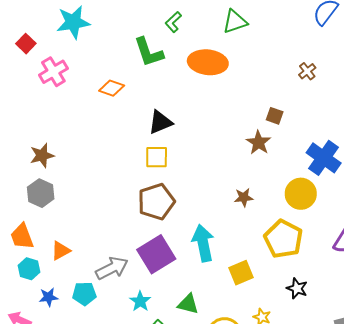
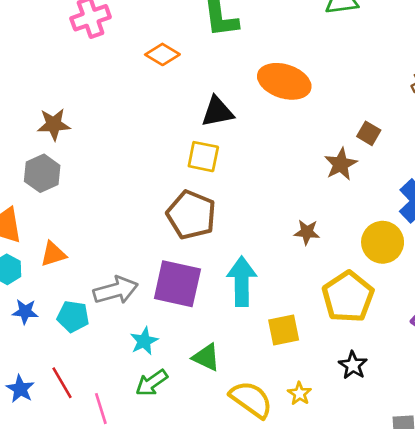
orange ellipse: (208, 62) -> (284, 81), moved
brown pentagon: (156, 202) -> (191, 215), turned 30
purple square: (156, 254) -> (177, 284), turned 33

